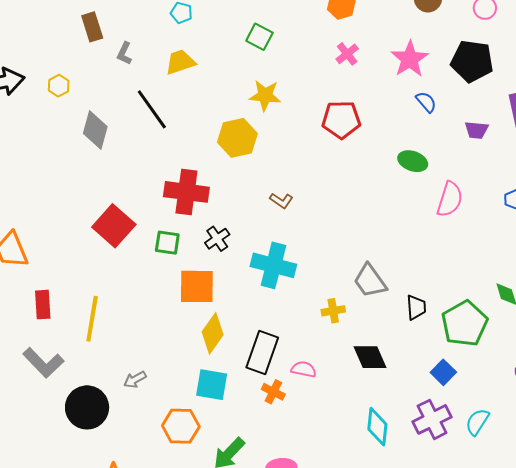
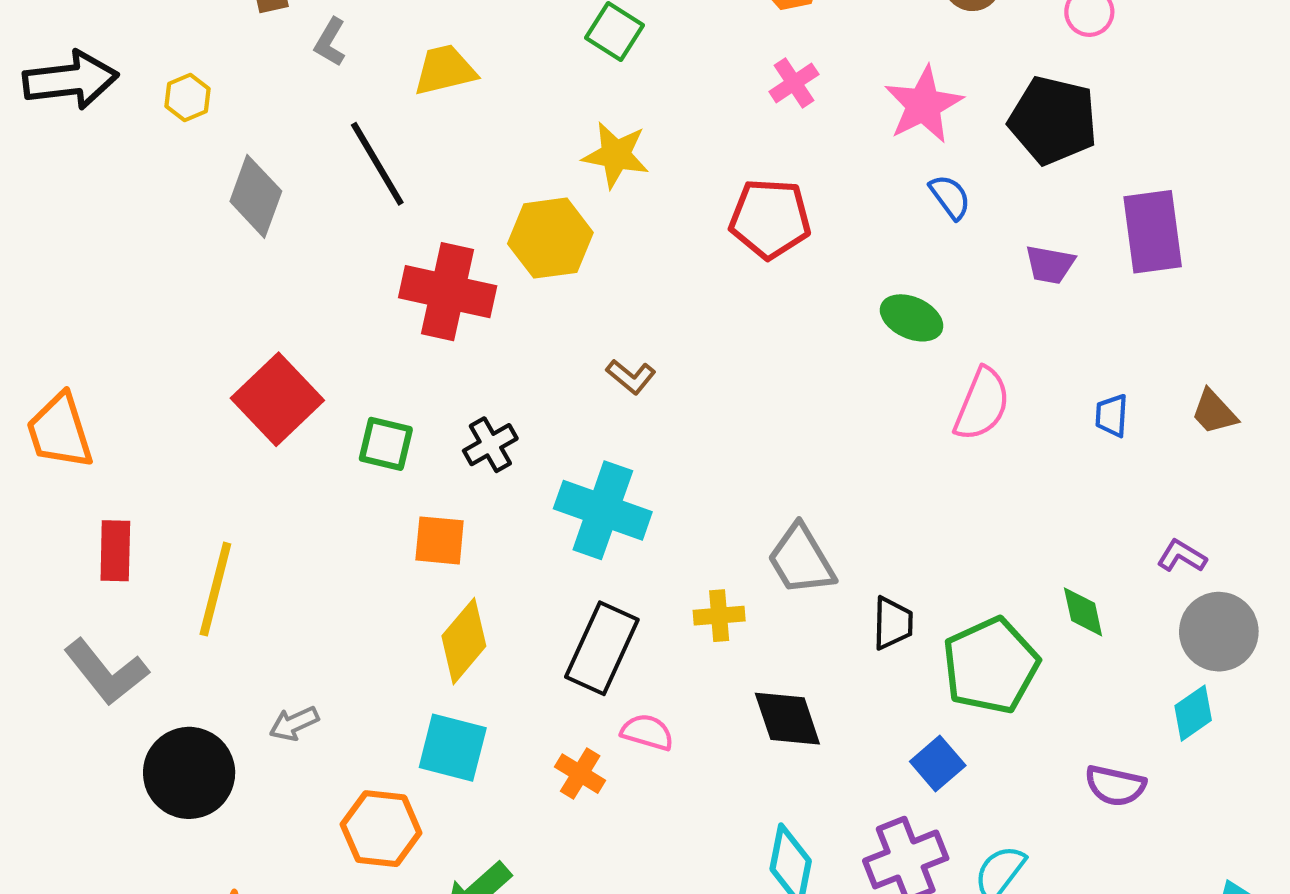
red cross: (186, 192) -> (448, 292), moved
orange square: (197, 286) -> (440, 540), size x0.7
black rectangle: (262, 353) -> (602, 648), moved

